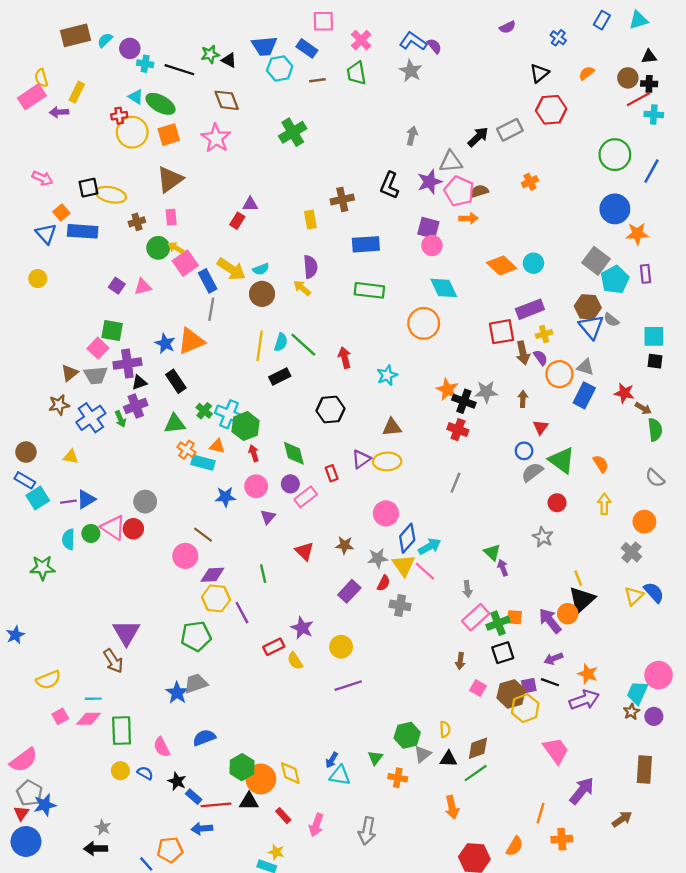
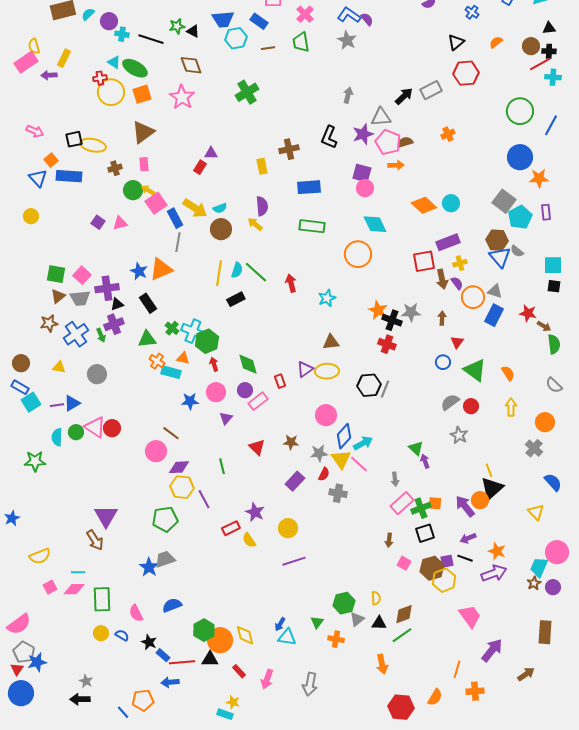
green square: (112, 330) -> (56, 274), moved
black hexagon: (330, 410) -> (369, 385), moved
gray semicircle: (532, 472) -> (450, 402), moved
gray circle: (145, 502) -> (97, 374), moved
yellow triangle: (634, 596) -> (536, 512), moved, turned -30

